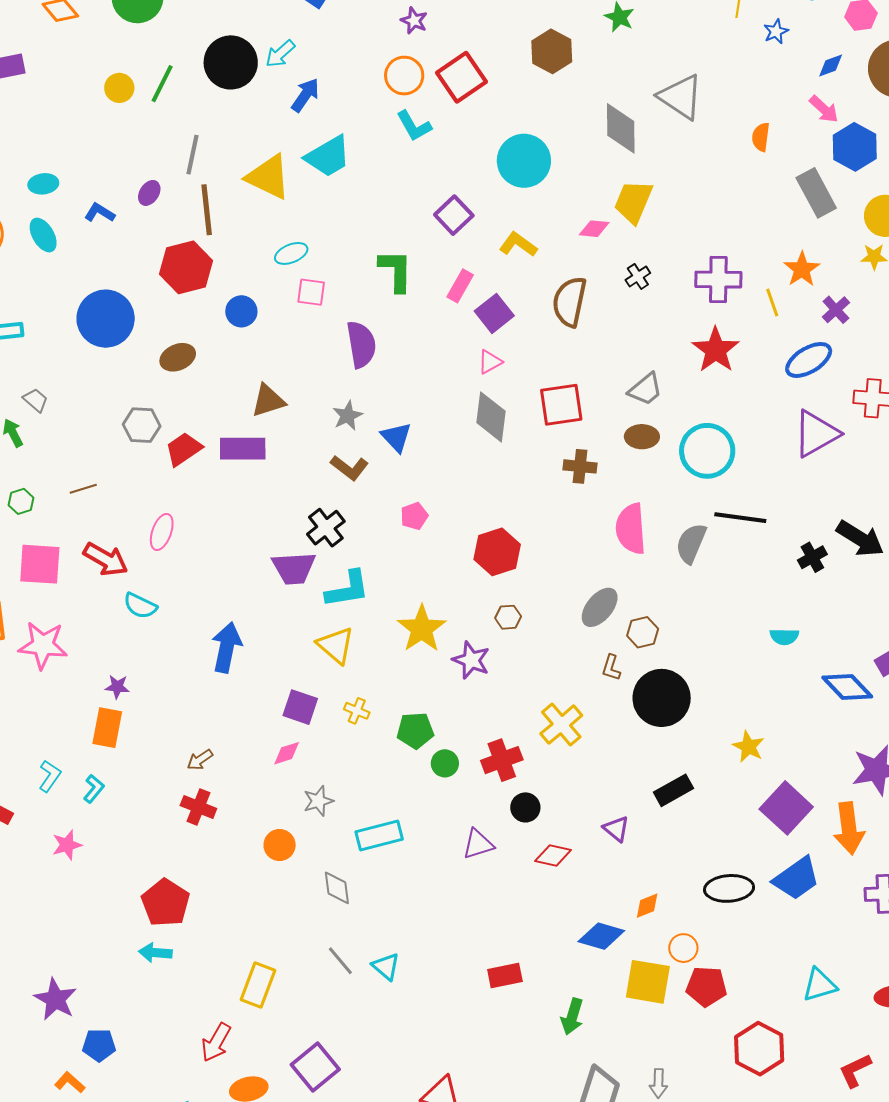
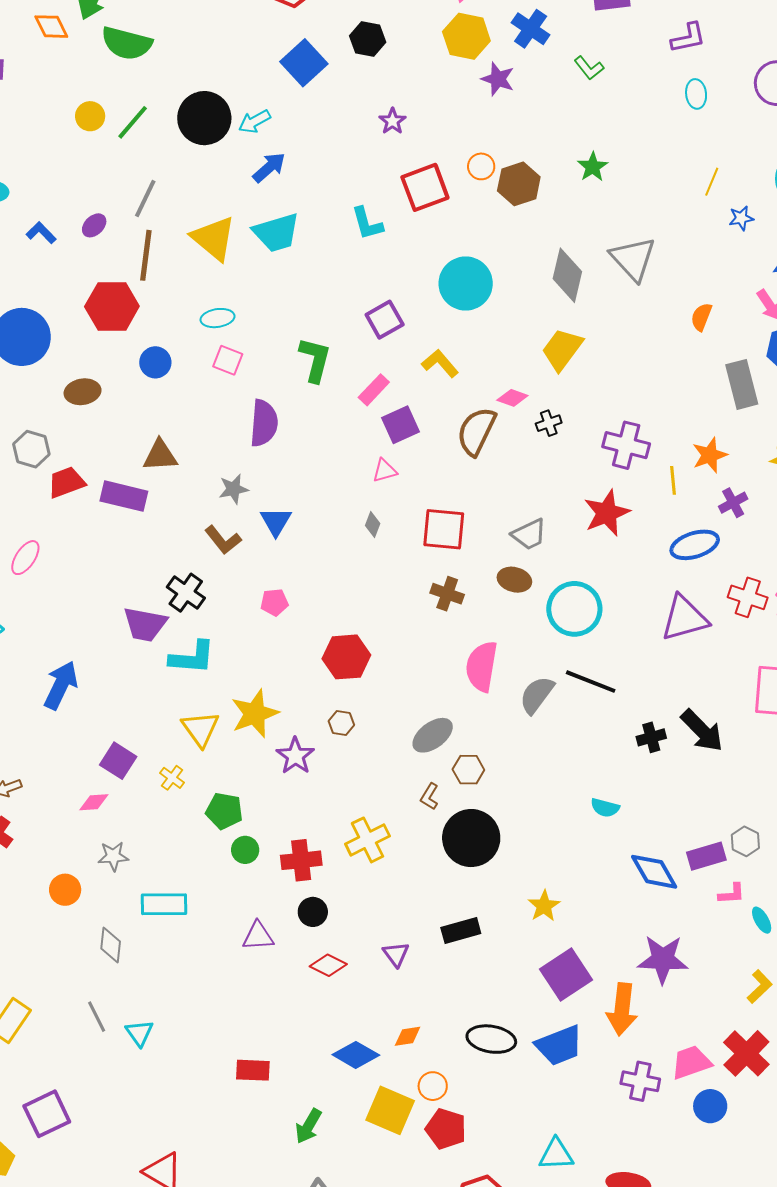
orange circle: (404, 76) -> (481, 166), moved, size x0.7
pink diamond: (594, 229) -> (512, 398), moved
gray diamond: (491, 417) -> (373, 524), size x0.5
black cross: (326, 528) -> (186, 593), turned -30
yellow triangle: (336, 645) -> (200, 729), moved

